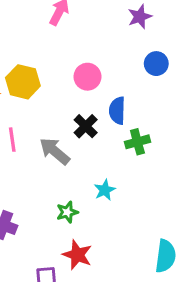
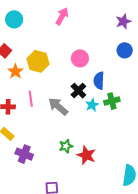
purple star: (140, 17) -> (123, 21), moved
cyan star: (105, 190) -> (92, 105), moved
red star: (77, 255) -> (86, 155), moved

